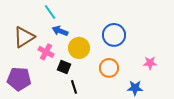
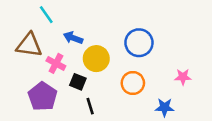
cyan line: (50, 12) -> (46, 15), moved
brown triangle: (24, 37) -> (29, 45), turned 40
purple pentagon: (19, 79) -> (43, 96), moved, turned 30

